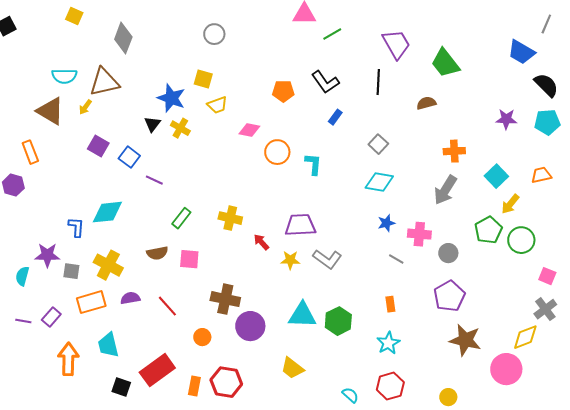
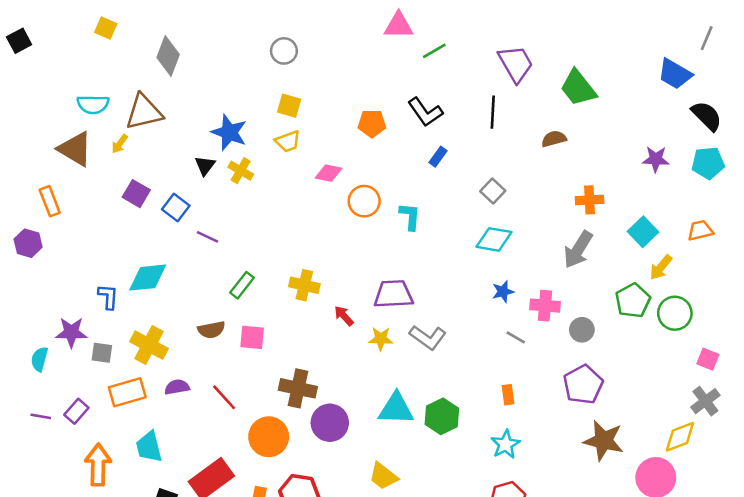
yellow square: (203, 79) -> (289, 106), moved
orange circle: (202, 337) -> (269, 437), size x1.8

